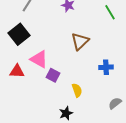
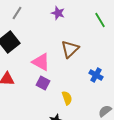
pink triangle: (39, 59) -> (41, 62), moved
blue cross: (106, 67) -> (96, 75), turned 32

